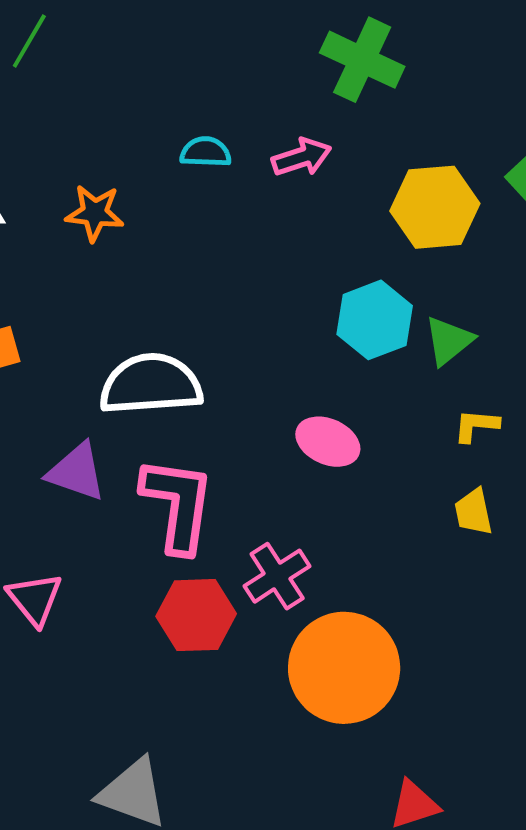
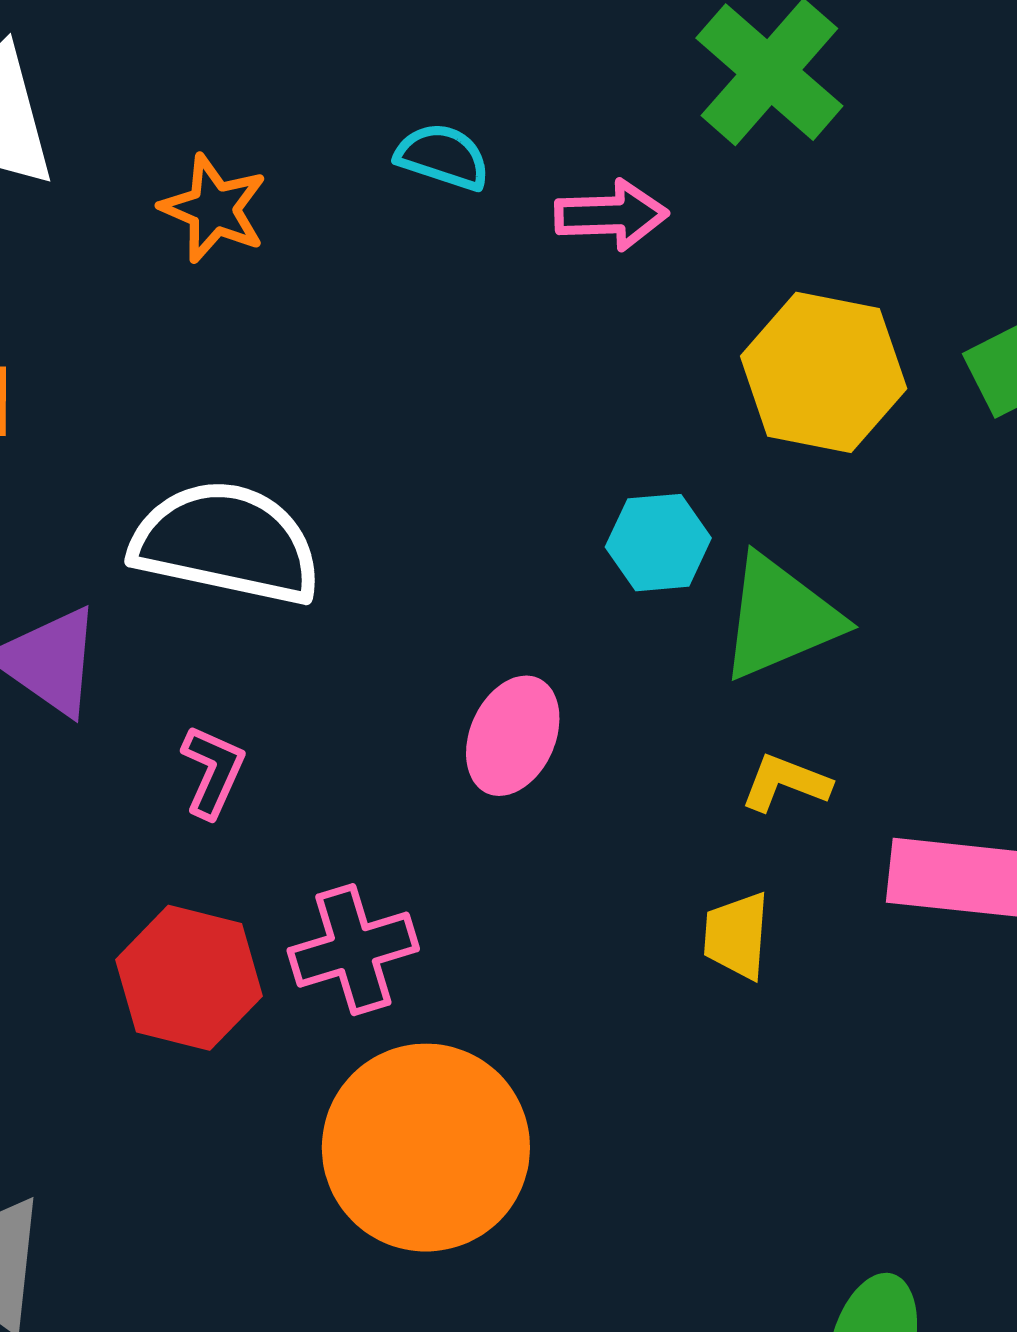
cyan hexagon: (375, 320) -> (658, 543), size x0.7
green triangle: (449, 341) -> (780, 618), size x1.4
pink ellipse: (328, 442) -> (513, 736), turned 74
pink L-shape: (178, 505) -> (213, 771), size x0.5

